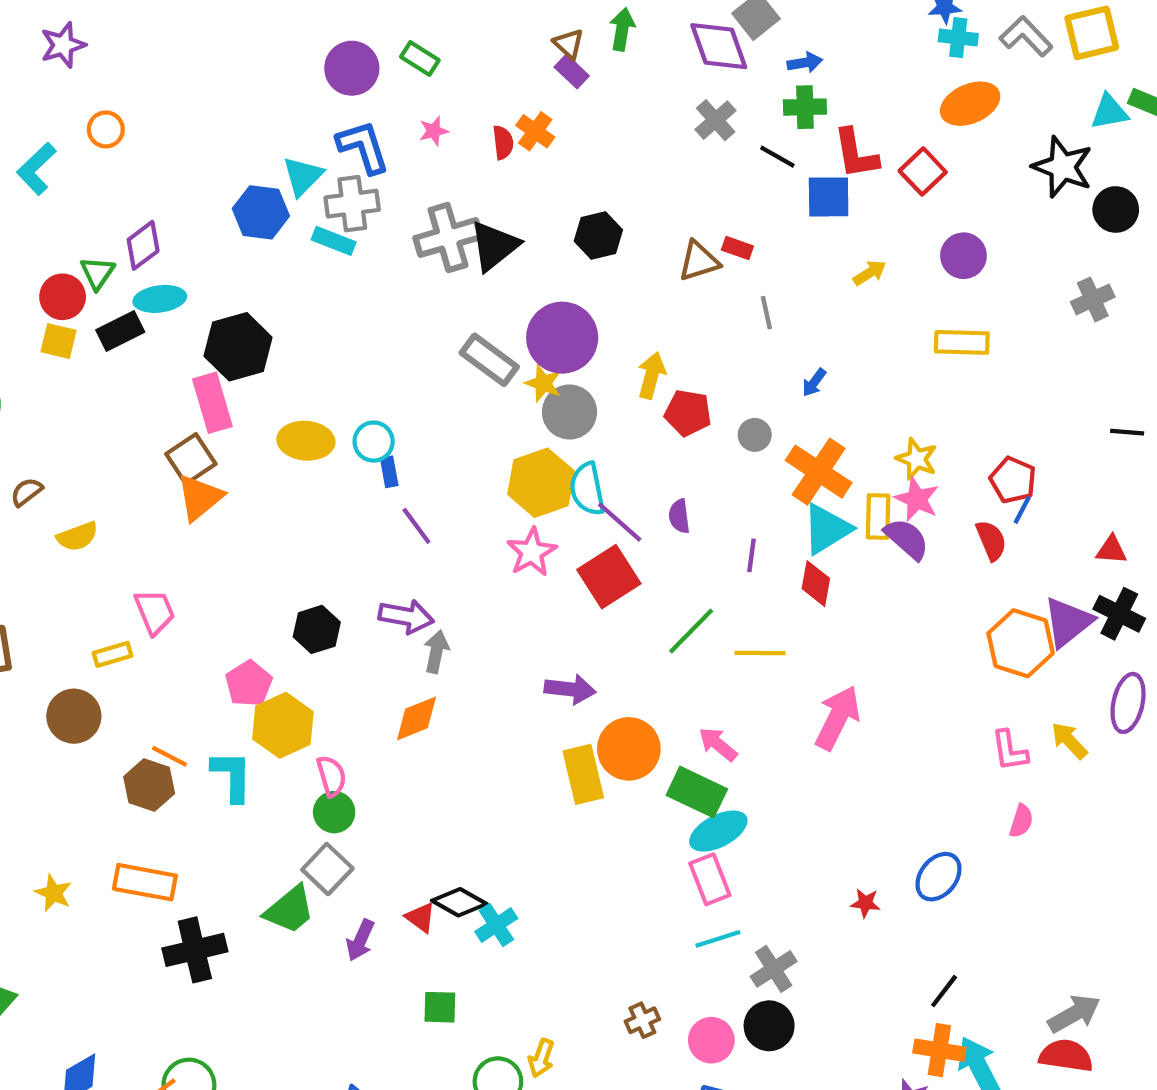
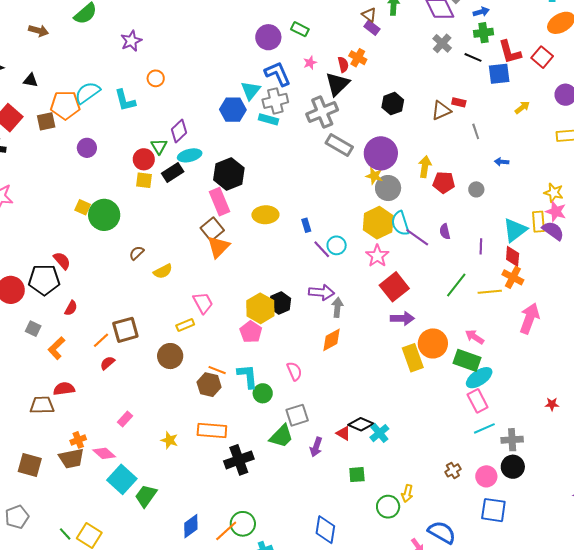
cyan L-shape: (36, 169) -> (125, 100), turned -55
black triangle: (494, 246) -> (337, 84), moved
gray rectangle: (489, 360) -> (339, 145), moved
blue arrow: (814, 382) -> (502, 162), turned 64
cyan circle: (374, 442) -> (337, 245), moved
orange cross: (819, 472) -> (513, 277), moved, size x0.7
red square: (609, 577) -> (394, 287), moved
yellow hexagon: (283, 725) -> (260, 308), moved
green circle: (334, 812) -> (263, 393), moved
gray square: (327, 869) -> (297, 415), turned 35
gray cross: (774, 969) -> (512, 440), turned 35

